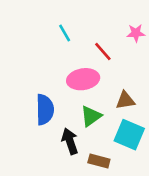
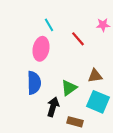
pink ellipse: (83, 79) -> (41, 49), moved, turned -70
black arrow: (70, 141) -> (53, 107), turned 36

